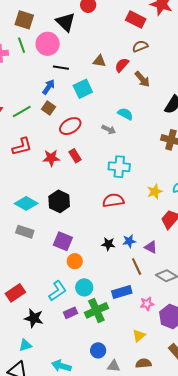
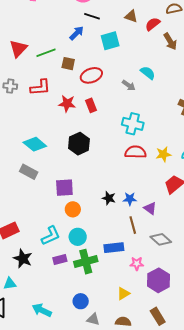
brown square: (48, 108) -> (68, 64), moved, turned -32
red semicircle: (113, 200) -> (135, 152), moved
black hexagon: (59, 201) -> (79, 144), moved
purple square: (63, 241) -> (64, 188), turned -36

